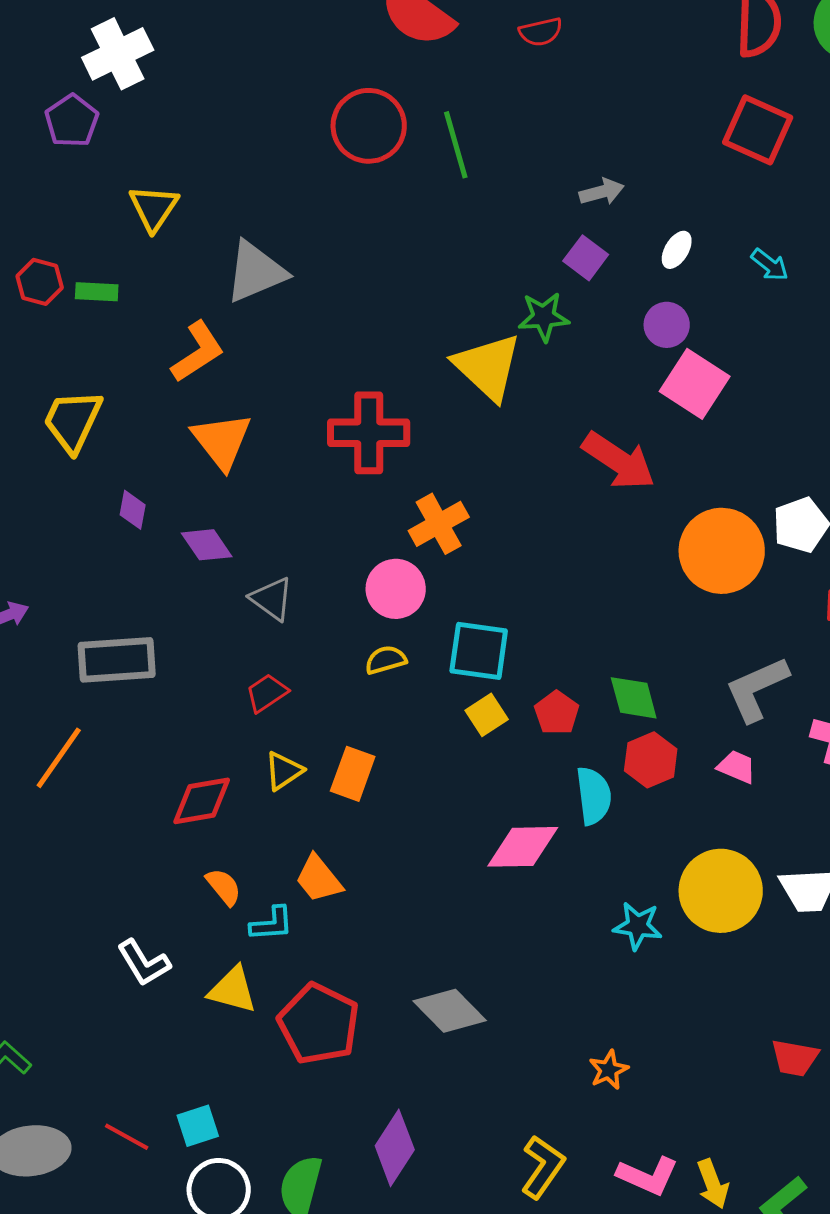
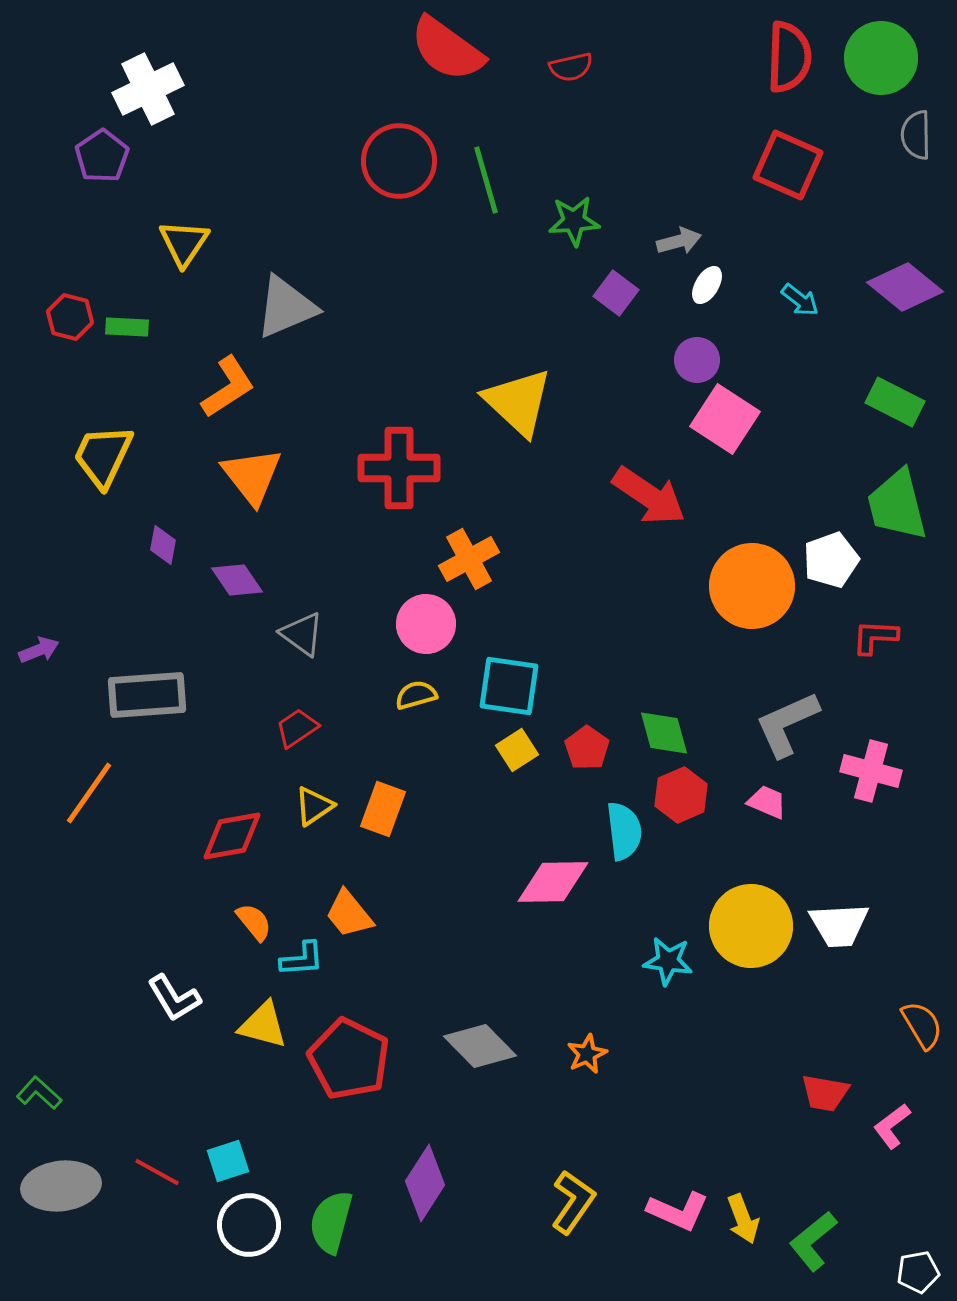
gray arrow: (602, 192) -> (679, 241), moved
green star: (544, 317) -> (574, 221), moved
orange star: (609, 1070) -> (587, 1054), moved

